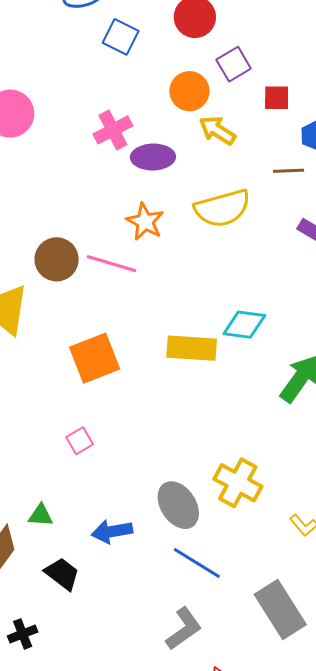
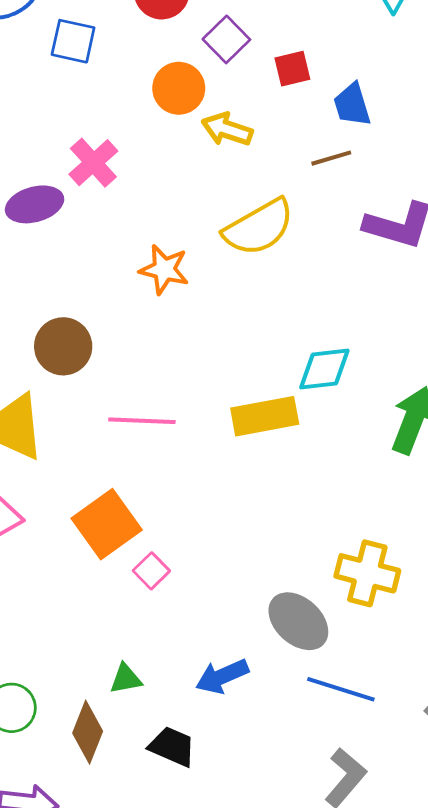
purple ellipse: (153, 157) -> (35, 204), moved
pink line: (112, 264) -> (142, 421), moved
orange square: (95, 358) -> (107, 524), moved

